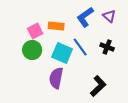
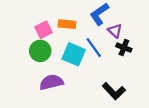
purple triangle: (109, 16) -> (115, 31), moved
purple semicircle: (56, 78) -> (51, 82), moved, turned 65
black L-shape: (98, 86) -> (114, 91), turned 90

